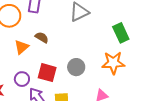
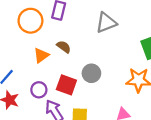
gray circle: (76, 67) -> (91, 73), moved

